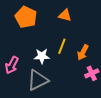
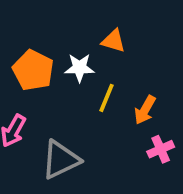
orange pentagon: (26, 17) -> (33, 70), moved
white star: (42, 56) -> (79, 68), moved

